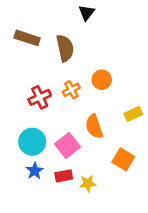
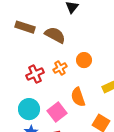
brown semicircle: (65, 48) -> (55, 35), turned -50

